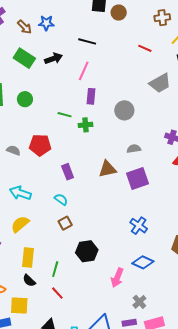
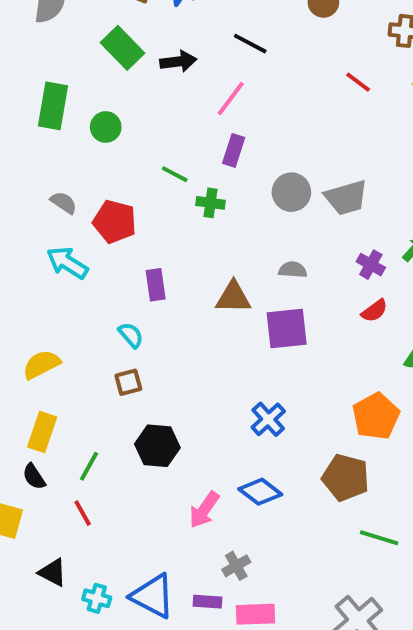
gray trapezoid: (160, 83) -> (346, 198), moved
gray semicircle: (13, 150) -> (64, 203), moved
cyan arrow: (20, 193) -> (67, 263), moved

